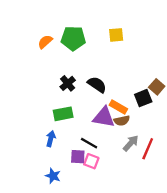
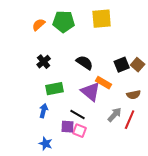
yellow square: (116, 35) -> (102, 19), size x1.5
black cross: (68, 83) -> (44, 62), moved
black square: (143, 98) -> (122, 65), moved
purple triangle: (104, 117) -> (91, 92), turned 30
brown semicircle: (122, 121) -> (134, 95), moved

